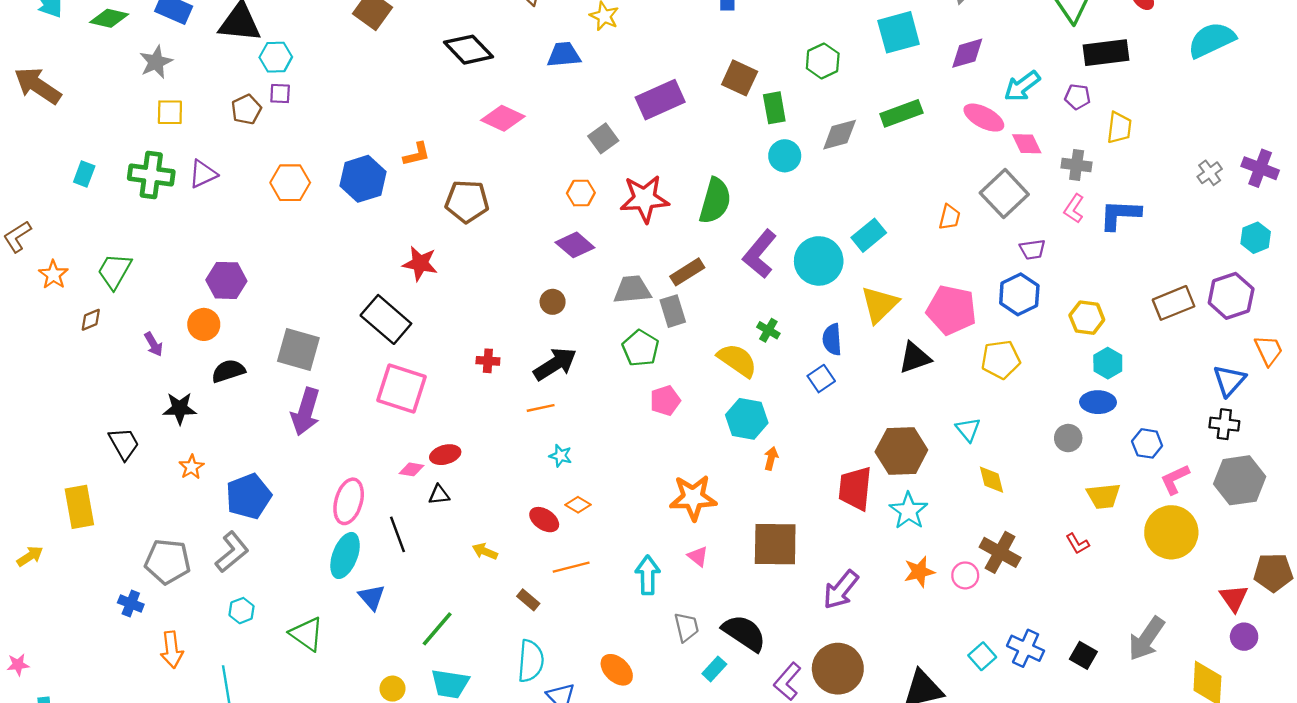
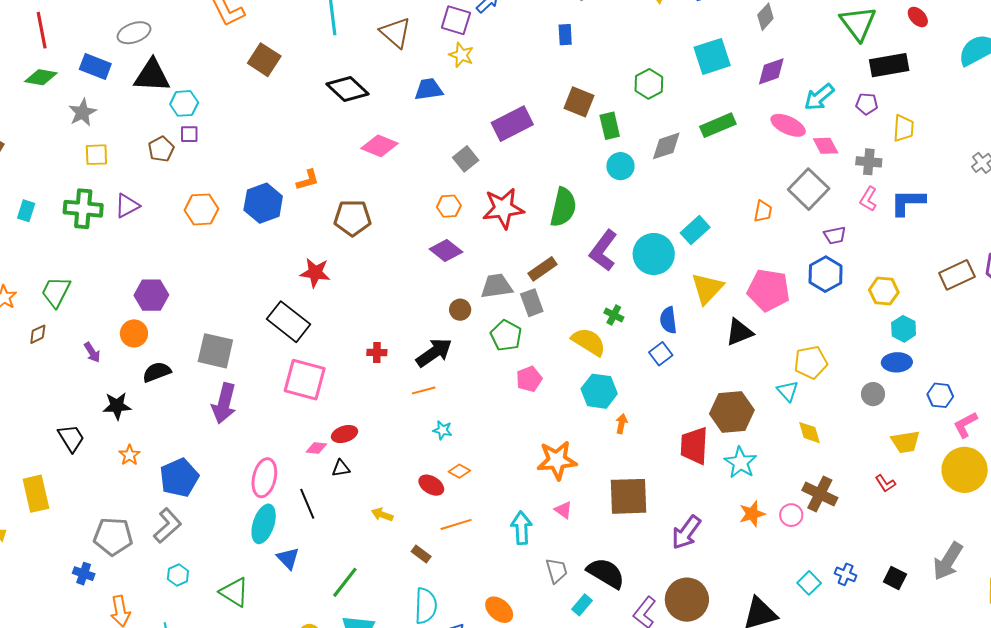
brown circle: (553, 302) -> (460, 310), moved
yellow pentagon: (1001, 359) -> (811, 362), moved
blue cross: (1026, 648) -> (846, 574), size x0.7

